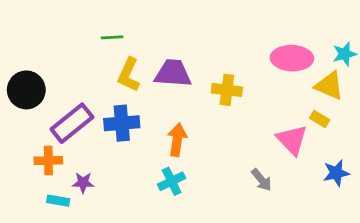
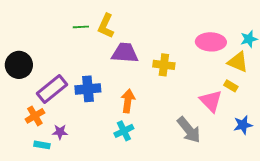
yellow L-shape: (129, 75) -> (106, 26), moved
orange cross: (48, 161) -> (35, 116), turned -30
gray arrow: (262, 180) -> (189, 130), size x1.6

